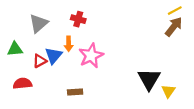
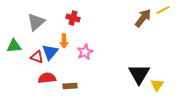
brown arrow: (174, 27) -> (143, 18), moved
pink star: (91, 56) -> (85, 52), size x0.7
red triangle: (40, 61) -> (37, 57), turned 48
red semicircle: (22, 83) -> (47, 78), moved

